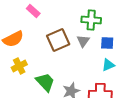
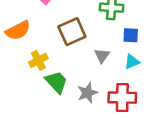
gray triangle: (83, 41) -> (102, 56), moved
yellow cross: (19, 66) -> (38, 60), moved

